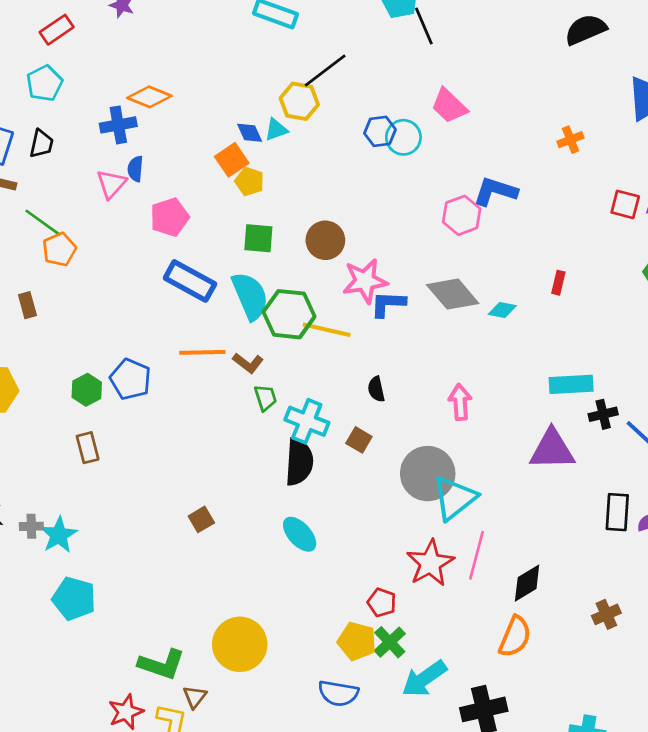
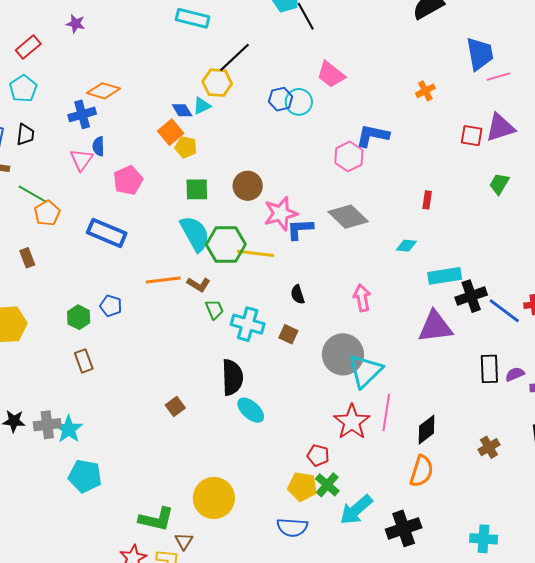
blue rectangle: (190, 281) -> (107, 233), moved
cyan diamond: (502, 310) -> (406, 246), moved
blue pentagon: (130, 379) -> (111, 306), size x0.7
black cross: (603, 414) -> (471, 296), size x1.4
black semicircle: (299, 462) -> (232, 377), moved
gray cross: (31, 526) -> (47, 425), size x1.5

